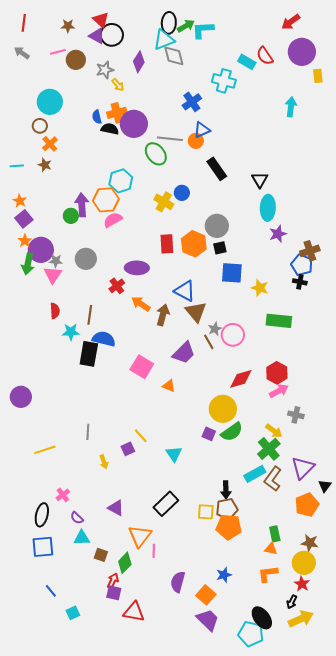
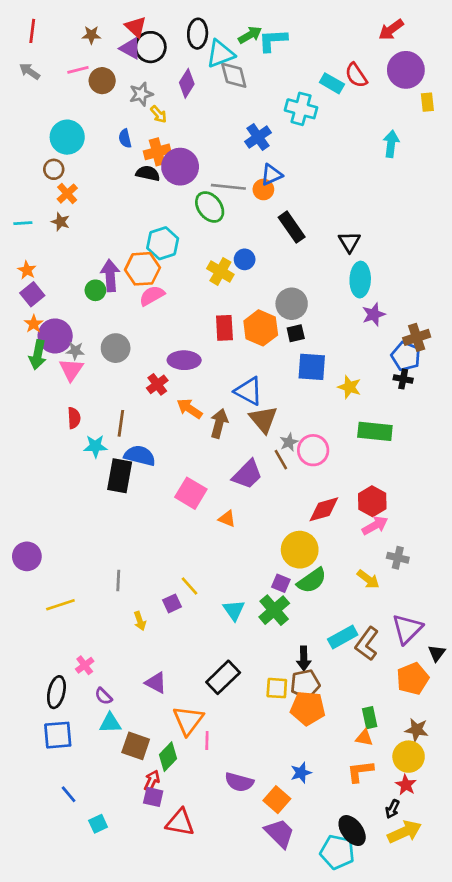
black ellipse: (169, 23) -> (198, 34), moved
blue semicircle: (97, 117) -> (125, 138), moved
purple circle: (21, 397) -> (27, 556), moved
green cross: (269, 449) -> (274, 610), moved
brown square: (101, 555) -> (136, 746), size x1.5
purple semicircle: (178, 582) -> (239, 782), turned -90

